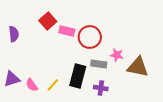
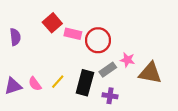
gray rectangle: (99, 64) -> (108, 70), turned -42
pink semicircle: (32, 85) -> (35, 84), moved
yellow line: (53, 85) -> (58, 82), moved

